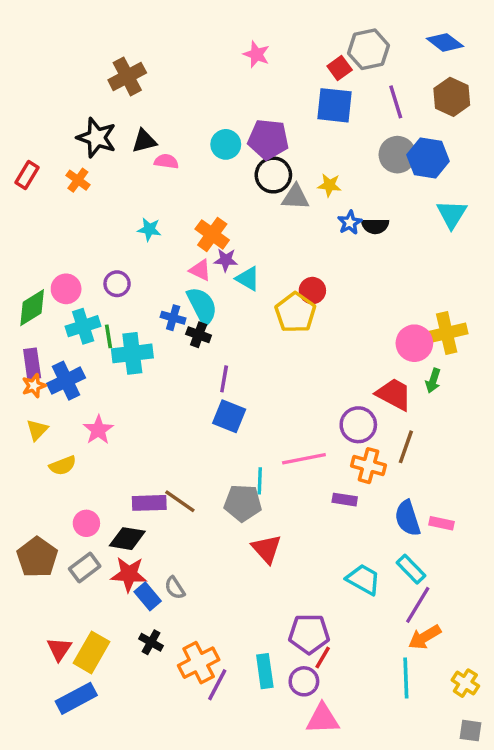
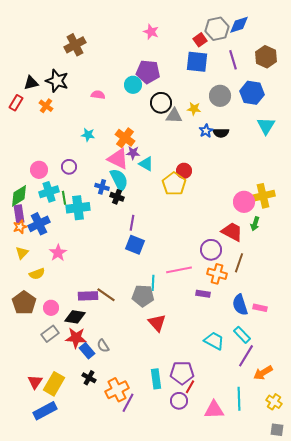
blue diamond: (445, 42) -> (239, 25), moved, turned -55
purple pentagon: (268, 139) -> (148, 72), moved
black triangle: (144, 141) -> (31, 83), moved
gray circle: (397, 155) -> (220, 96), moved
pink triangle: (200, 270) -> (118, 159), size x1.6
green diamond: (32, 308) -> (19, 196), moved
brown pentagon: (37, 557) -> (24, 303), moved
orange arrow: (425, 637) -> (263, 373), moved
cyan rectangle: (265, 671) -> (156, 379), moved
pink triangle: (323, 719) -> (214, 410), moved

